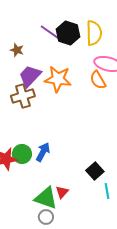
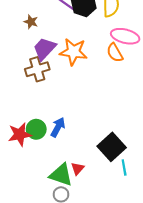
black square: (95, 171) -> (112, 147), size x1.5

